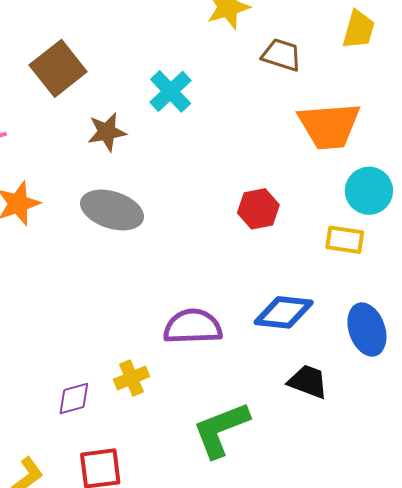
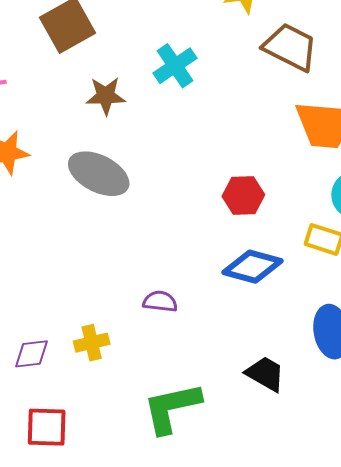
brown trapezoid: (281, 55) -> (290, 47), size x1.4
blue diamond: (284, 312) -> (253, 267), moved
purple semicircle: (193, 327) -> (160, 301), size x0.6

